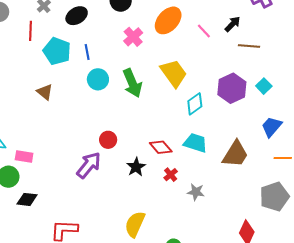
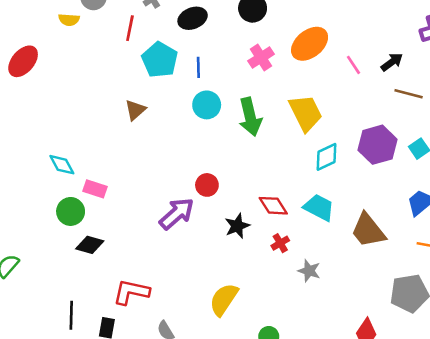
brown triangle: (45, 92) -> (135, 110), turned 30
brown trapezoid: (235, 154) -> (368, 230), turned 100

